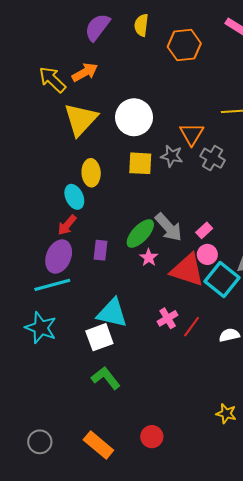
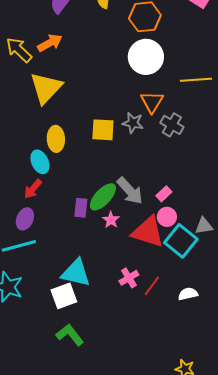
white circle: (134, 117) -> (146, 57), moved
purple rectangle: (101, 250) -> (81, 208), moved
purple ellipse: (59, 257) -> (25, 219), size x0.7

